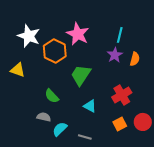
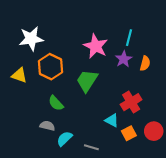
pink star: (78, 34) -> (96, 46), moved
white star: (29, 36) -> (31, 39), turned -30
orange hexagon: (55, 51) -> (51, 67), moved
cyan triangle: (90, 106) -> (112, 120), moved

